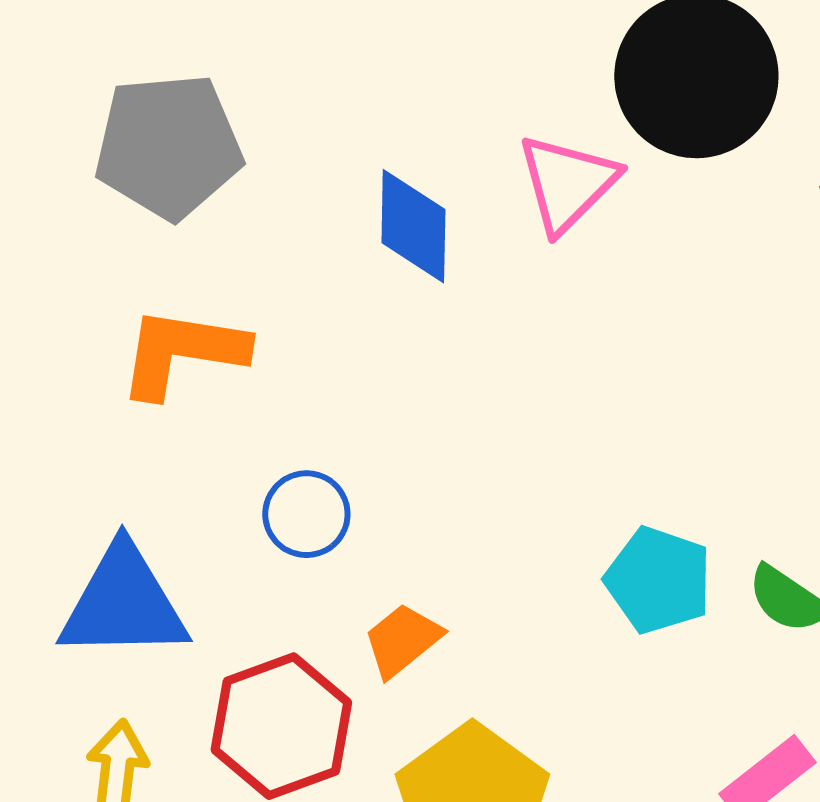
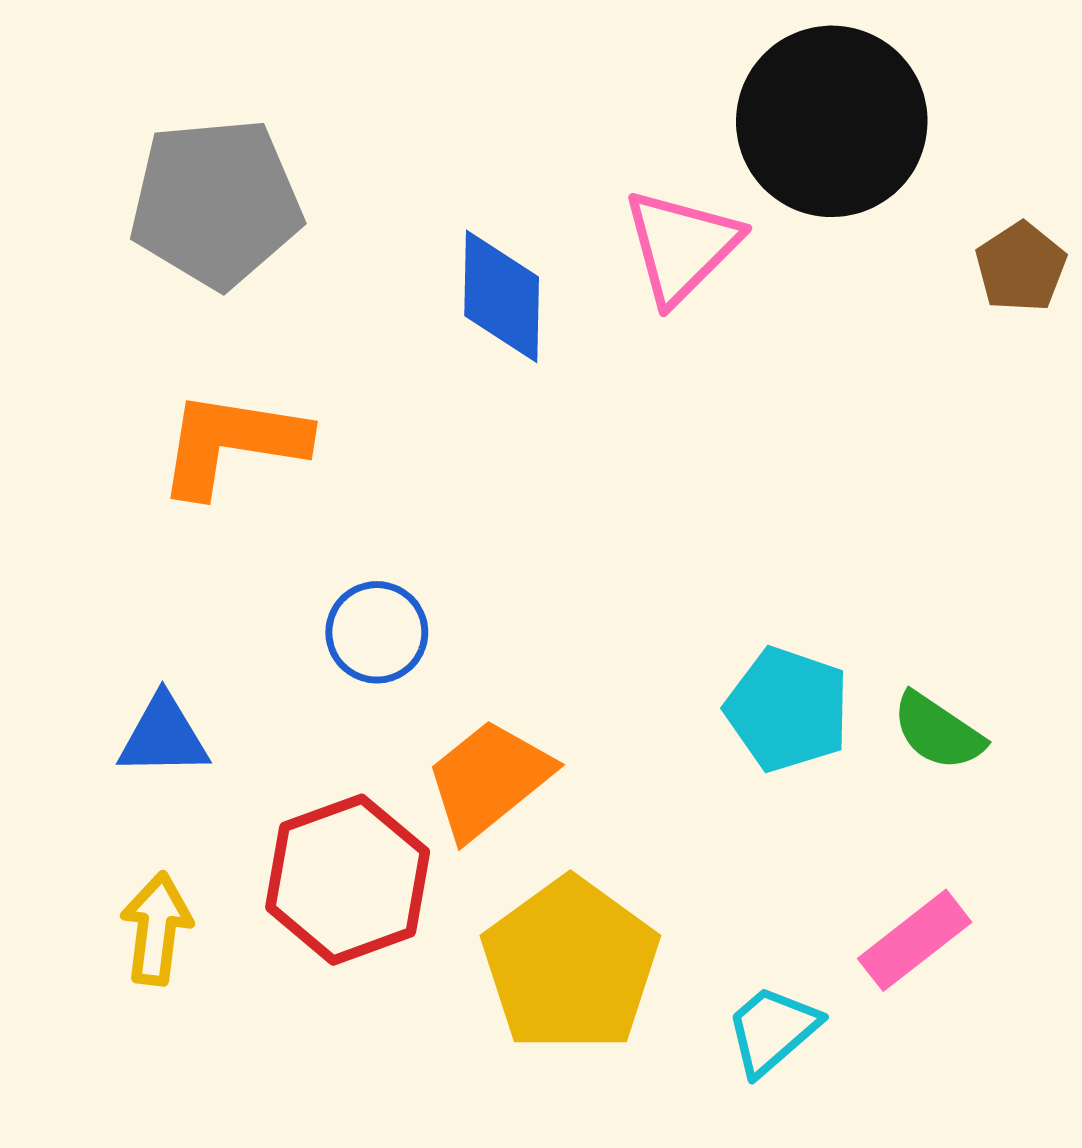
blue triangle: (123, 603) -> (163, 736), size x0.6
orange trapezoid: (402, 640) -> (489, 779), size x1.4

